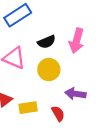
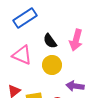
black semicircle: (47, 42) -> (50, 41), turned 77

